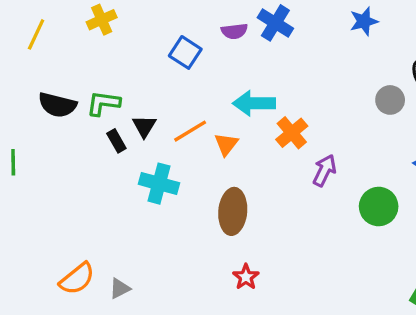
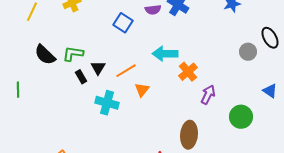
black semicircle: (57, 105) -> (45, 55), turned 30
orange triangle: (226, 144) -> (142, 90), moved
brown ellipse: (233, 211) -> (189, 135), moved

